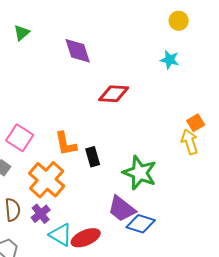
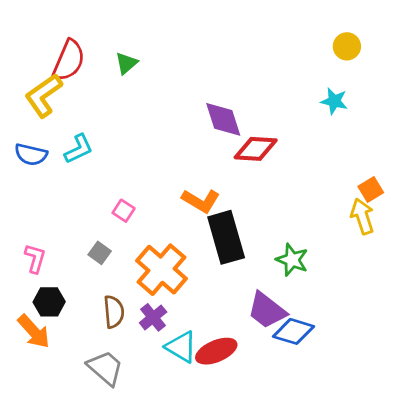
purple diamond: (78, 51) -> (223, 119), moved
pink square: (20, 138) -> (124, 211), size x0.6
orange L-shape: (66, 144) -> (201, 201), moved, turned -48
black rectangle: (93, 157) -> (226, 237), size x1.8
green star: (140, 173) -> (292, 260), size x0.7

